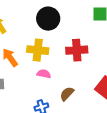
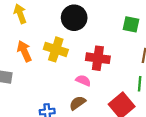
pink semicircle: (44, 74) -> (83, 80), moved

